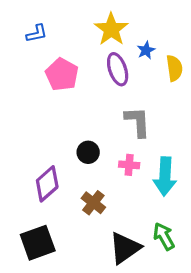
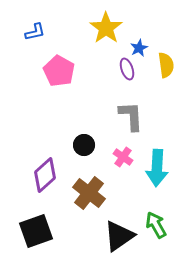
purple ellipse: (118, 69) -> (127, 69), moved, size x0.7
pink cross: (129, 165) -> (123, 157), turned 30
brown cross: (93, 203) -> (89, 193), size x1.4

